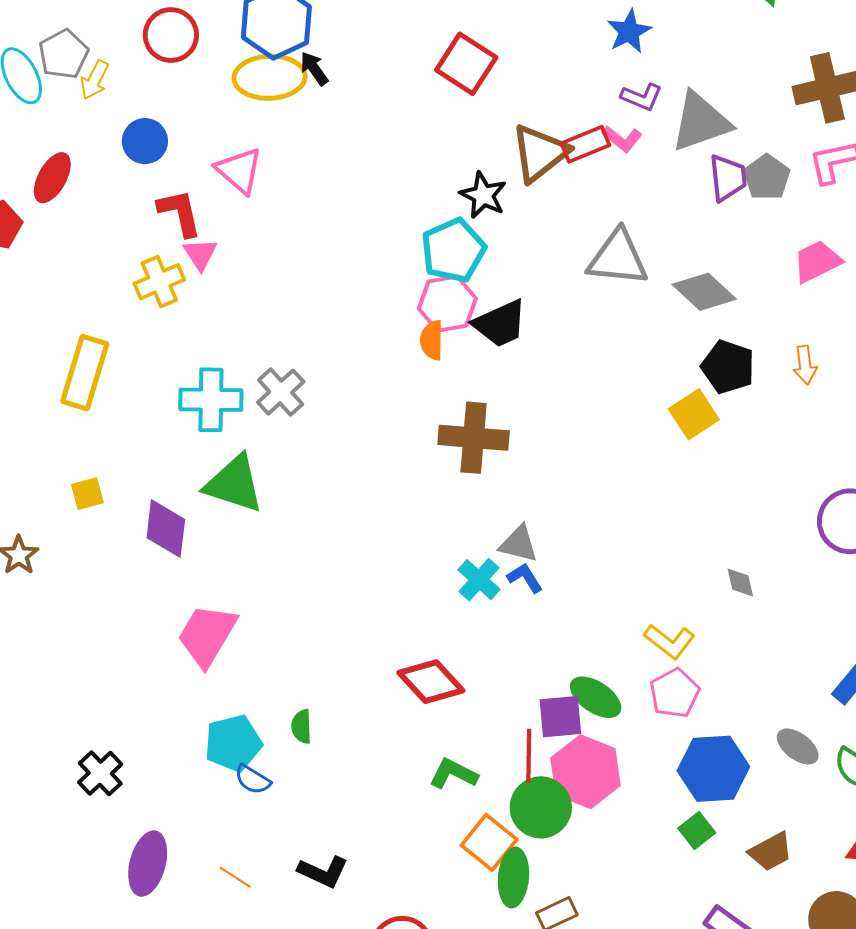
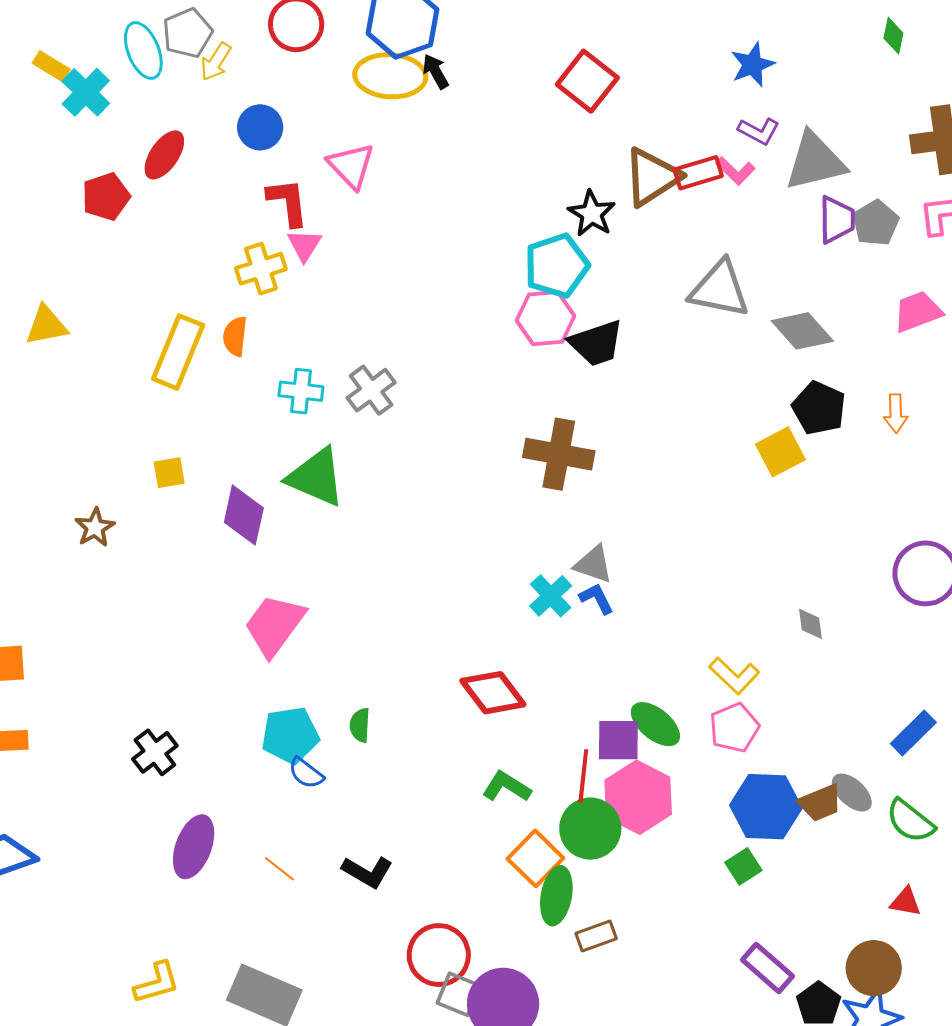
orange semicircle: (432, 340) -> (235, 336), moved
cyan cross: (211, 400) -> (301, 391), size x0.7
brown trapezoid: (771, 852) -> (820, 803), moved

